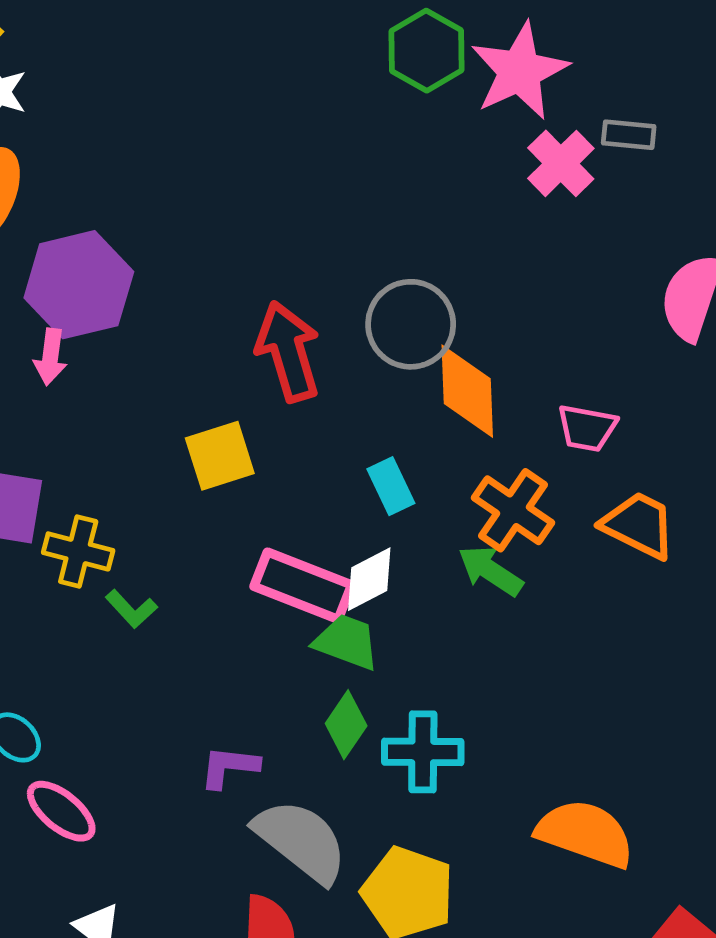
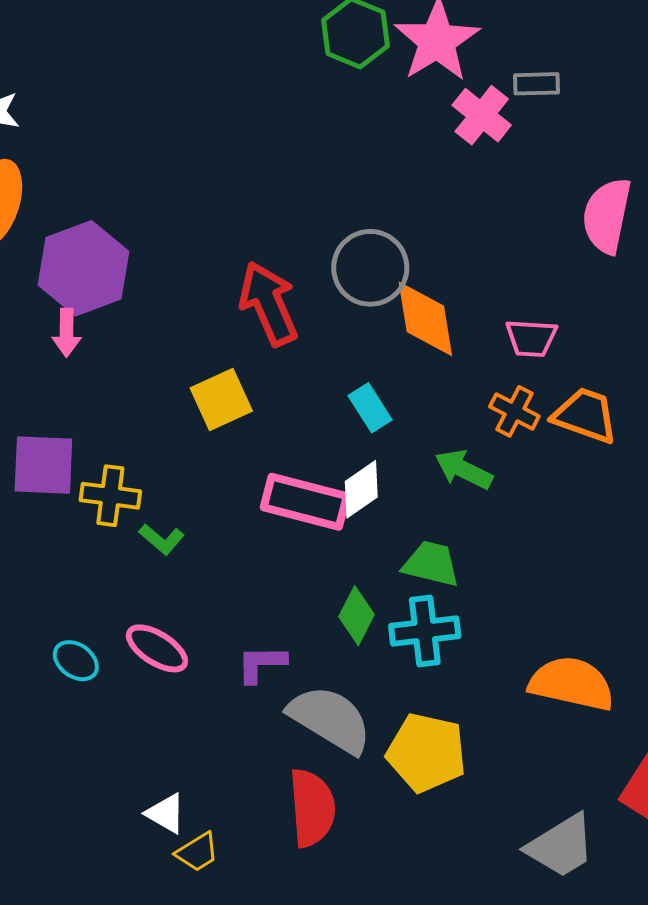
orange cross: (513, 510) -> (514, 411), moved, size x0.7
green trapezoid: (347, 642) -> (431, 564), moved
pink ellipse: (61, 811) -> (157, 648), moved

